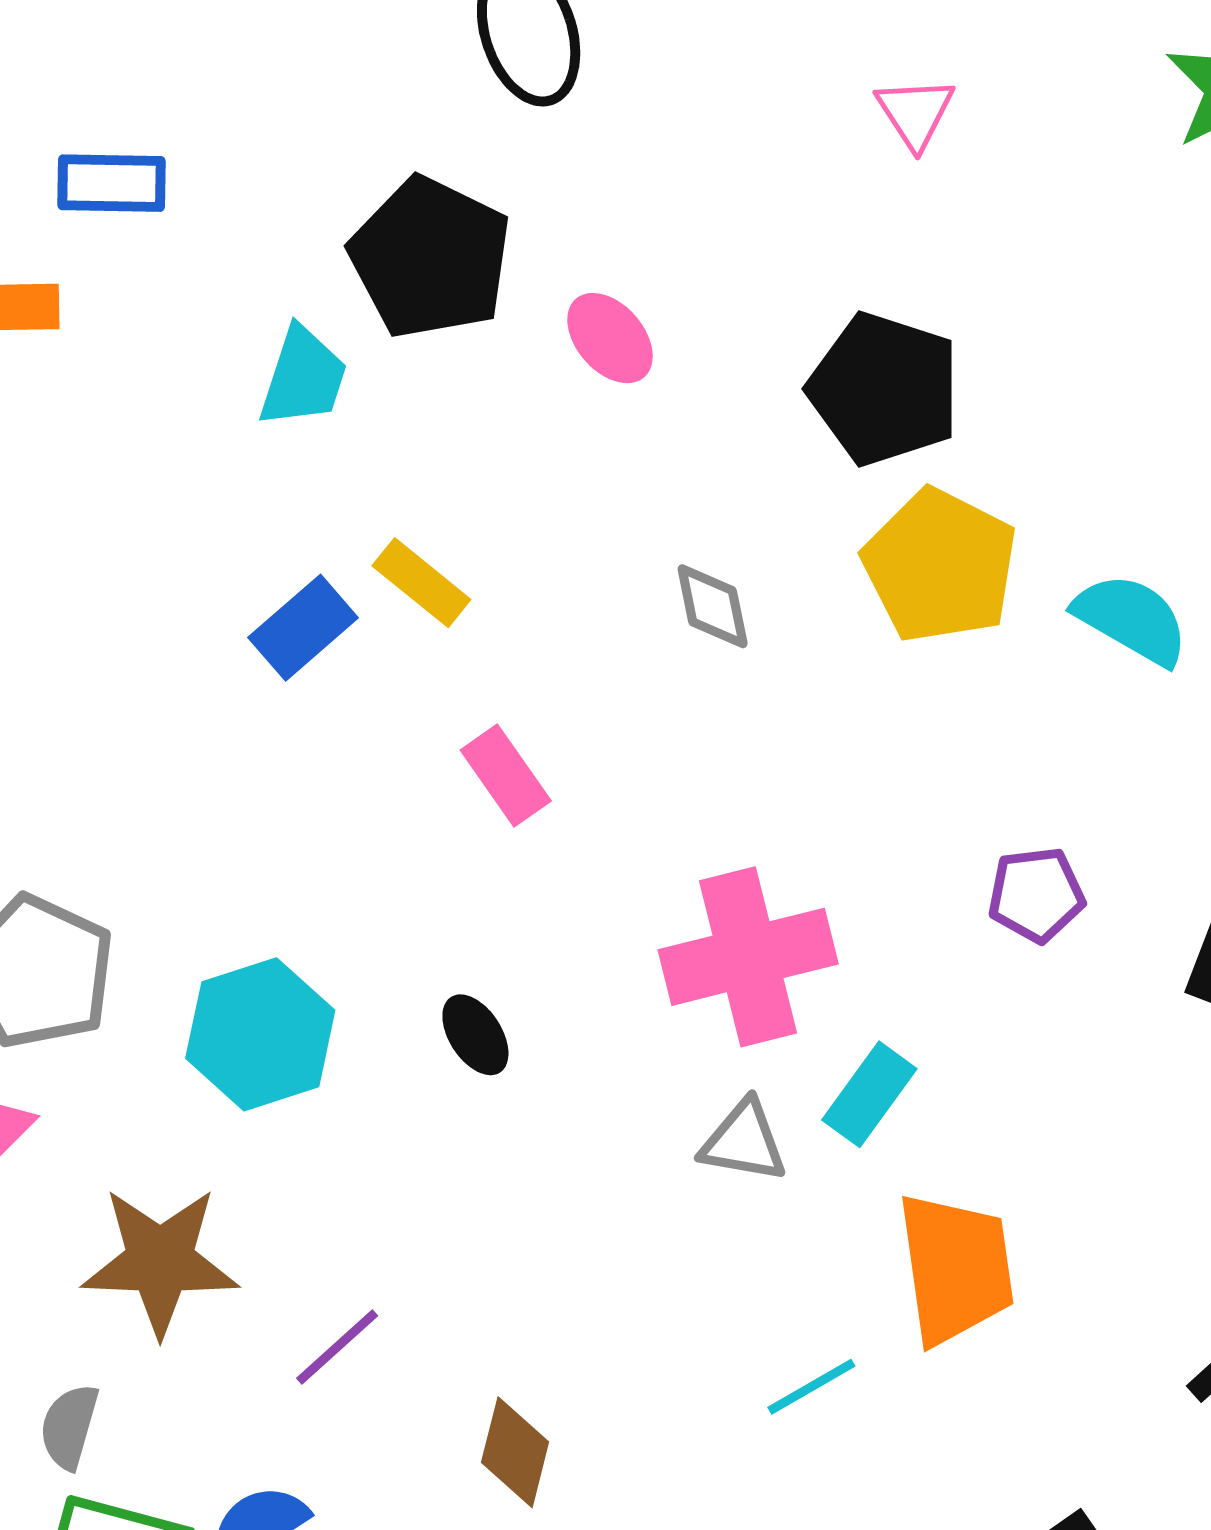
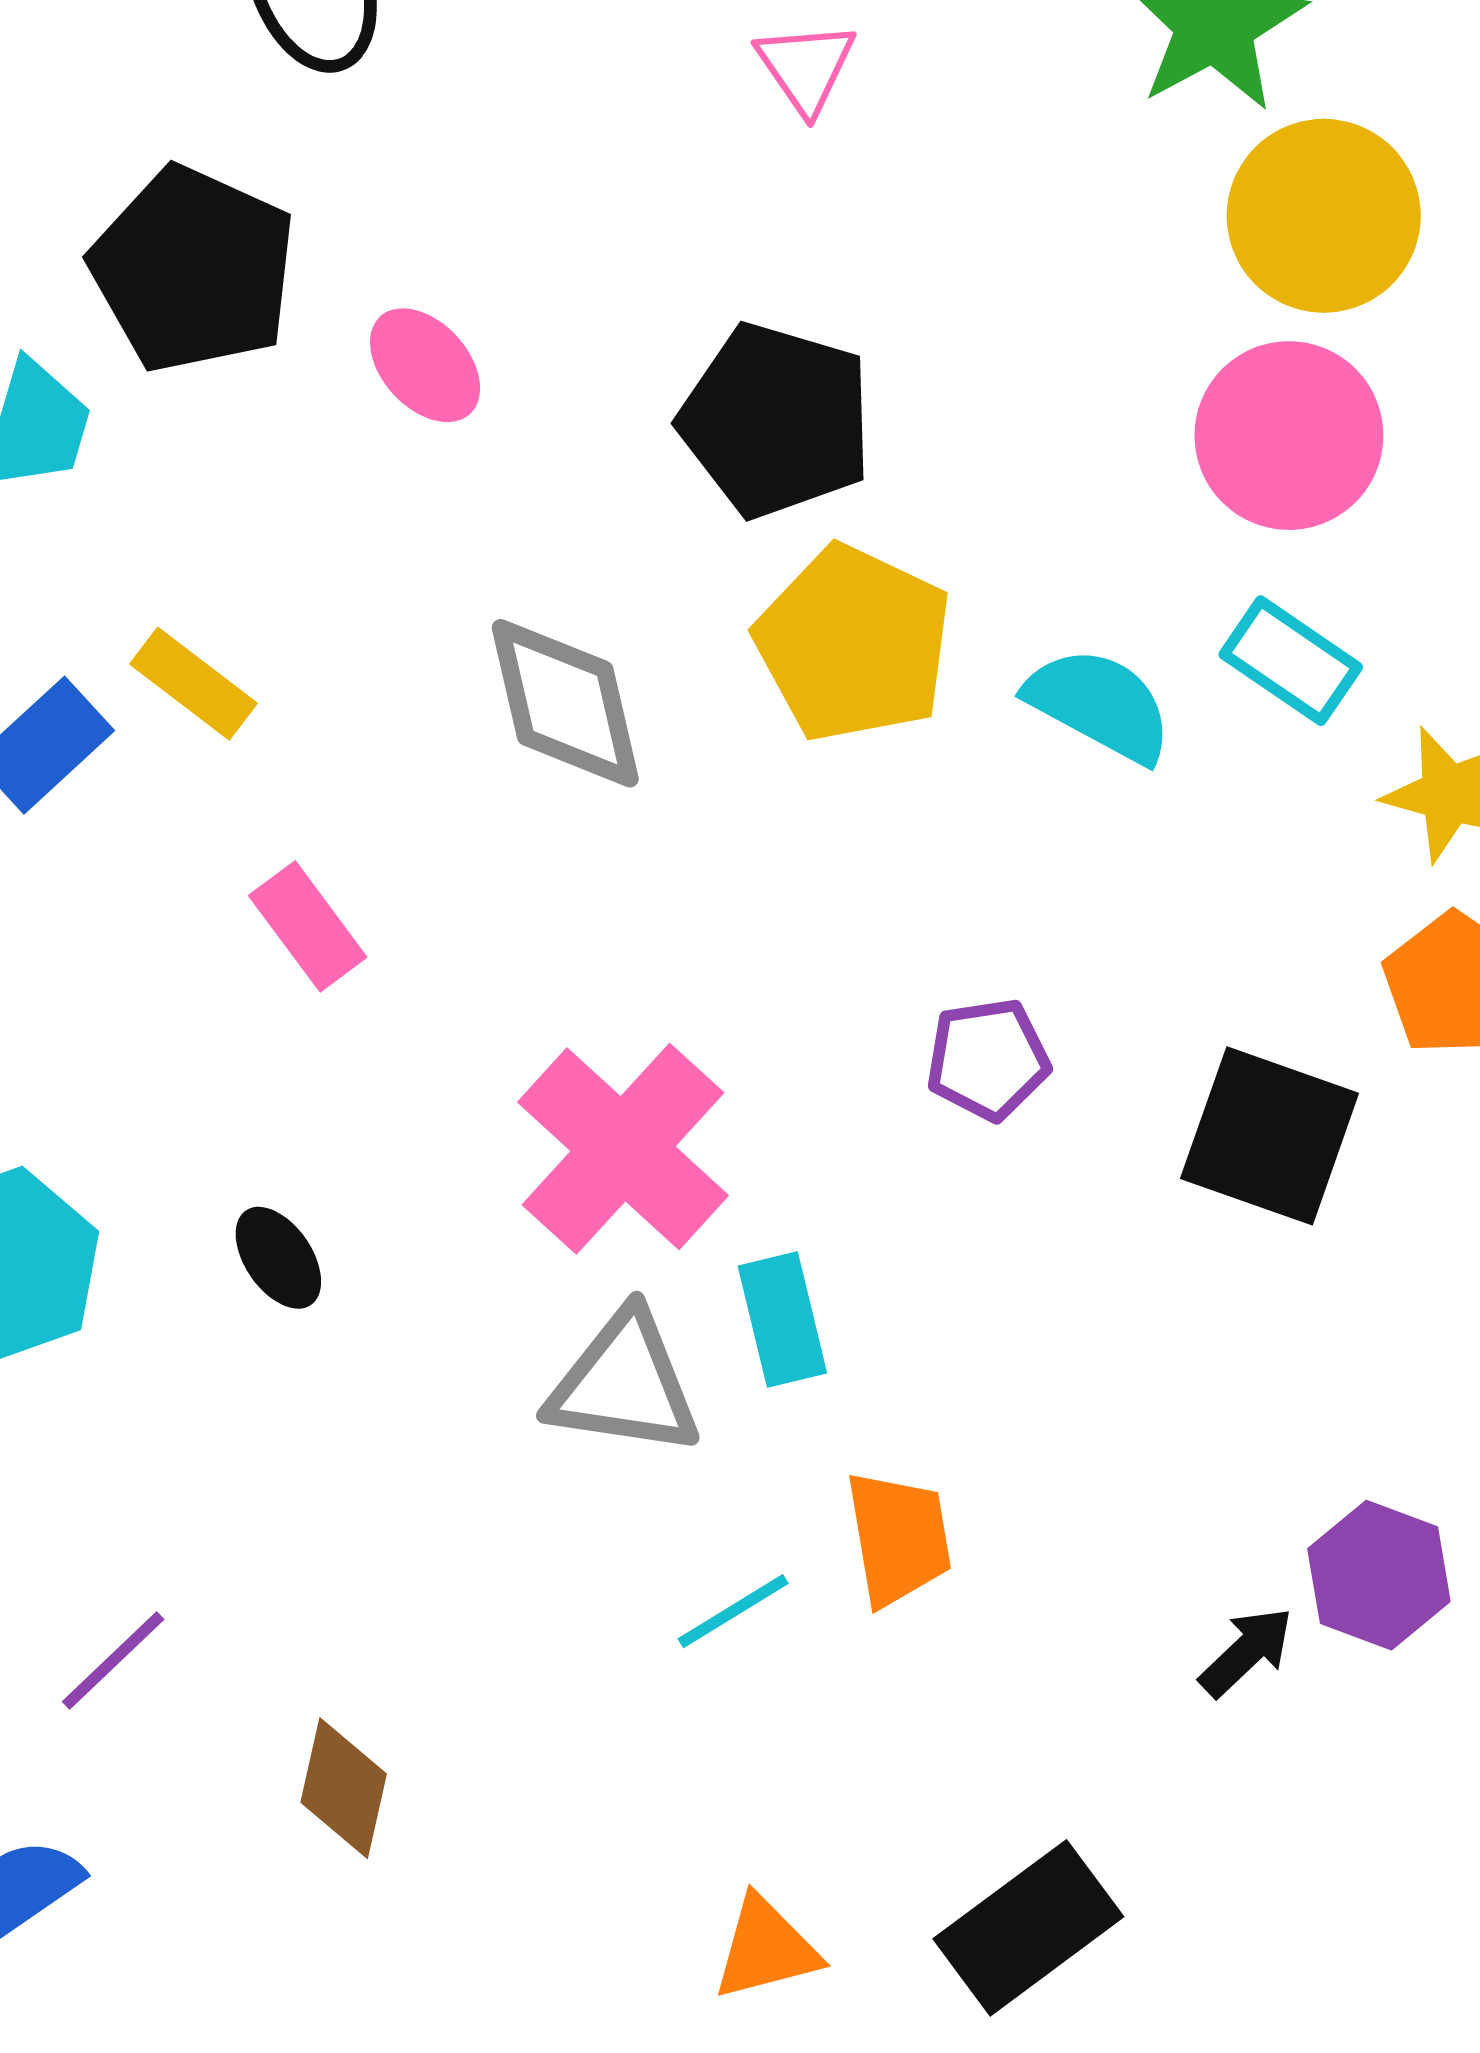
gray diamond: (713, 606) -> (565, 703), size x1.6
pink cross: (748, 957) -> (623, 1149), turned -32
cyan rectangle: (869, 1094) -> (782, 1320), turned -48
gray triangle: (744, 1141) -> (624, 1384), size x1.4
orange trapezoid: (956, 1268) -> (899, 1538), size x0.7
cyan line: (811, 1387) -> (733, 1611), moved

